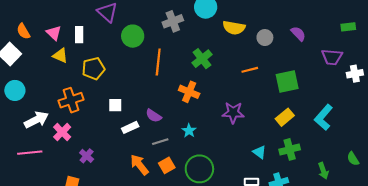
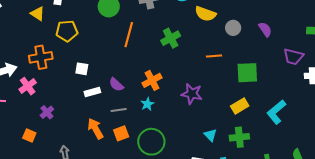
orange cross: (189, 92) -> (152, 80), moved, turned 30

